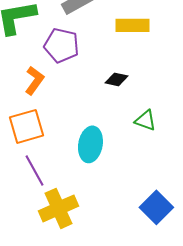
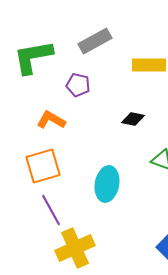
purple pentagon: (61, 45) -> (78, 85), size x0.7
orange L-shape: (34, 80) -> (51, 120), turned -96

